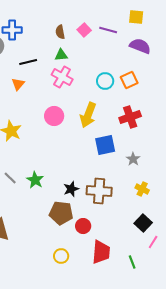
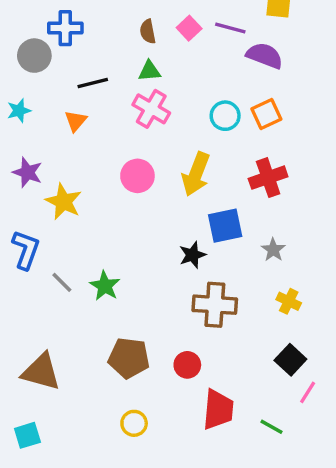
purple semicircle: (140, 46) -> (265, 56), moved
black star: (71, 189) -> (192, 255), moved
brown pentagon: (61, 213) -> (129, 358), moved
yellow circle: (61, 256) -> (134, 423), moved
green line: (132, 262) -> (271, 427), turned -40

